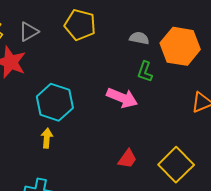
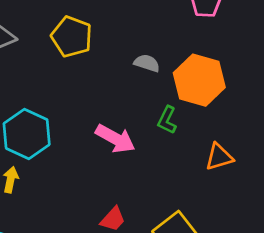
green L-shape: (145, 72) -> (167, 120), moved

